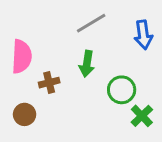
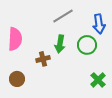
brown cross: (49, 83) -> (43, 59), moved
green circle: (122, 90) -> (87, 45), moved

